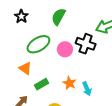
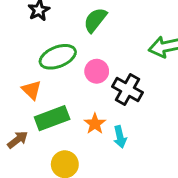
black cross: (86, 44) -> (127, 90), moved
green rectangle: (41, 84) -> (52, 118), size x1.5

